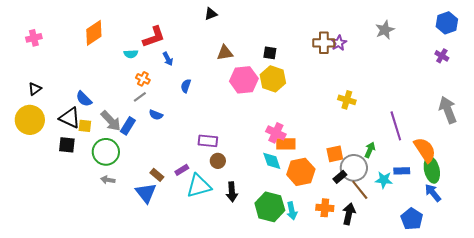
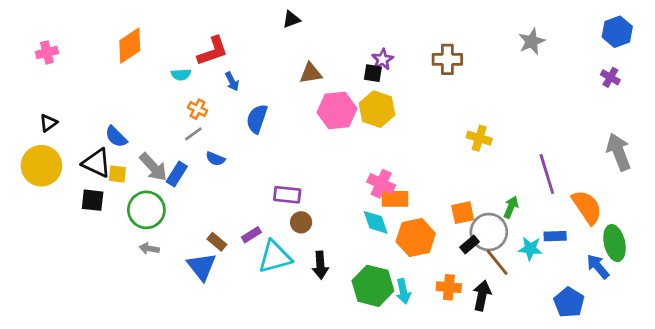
purple star: (339, 43) -> (383, 59), moved
blue semicircle: (186, 86) -> (257, 119), size x1.5
green ellipse: (432, 170) -> (615, 243), moved

